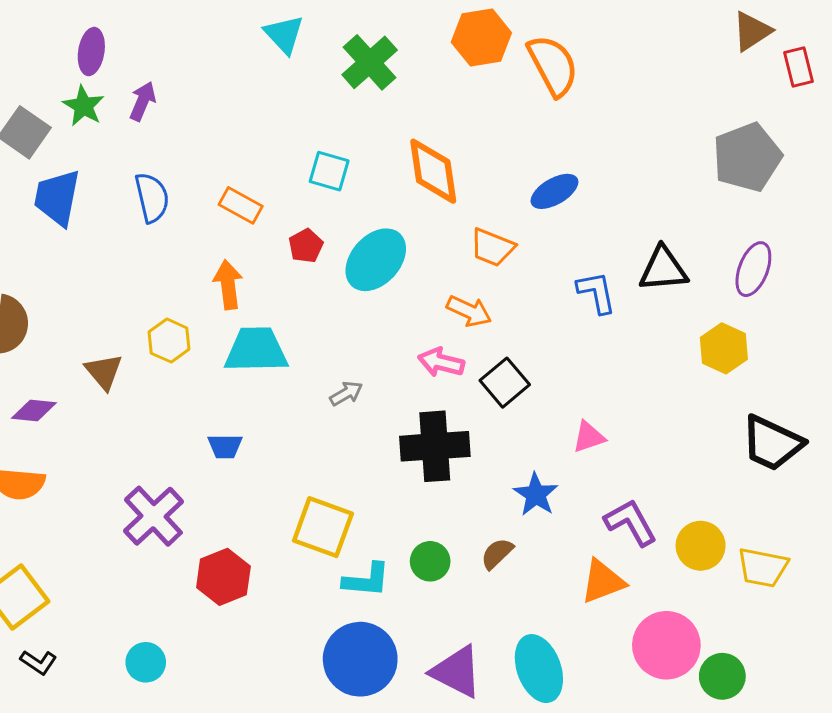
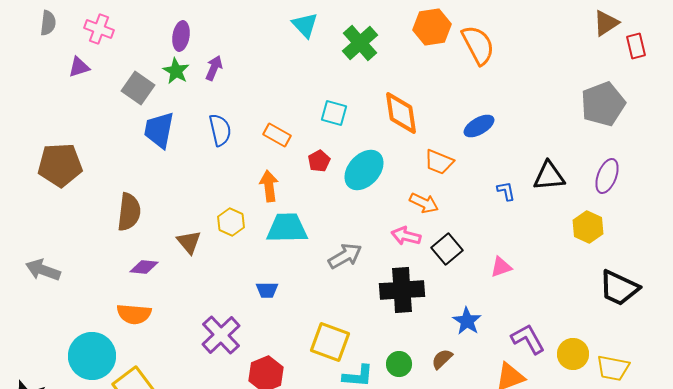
blue L-shape: (596, 292) -> (506, 191), size x0.7
gray arrow: (346, 393) -> (345, 256), size x1.6
pink triangle: (589, 437) -> (501, 267), moved

